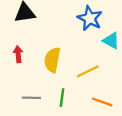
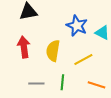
blue star: (90, 18) -> (77, 26), moved
red arrow: (18, 54) -> (24, 47), size x1.5

